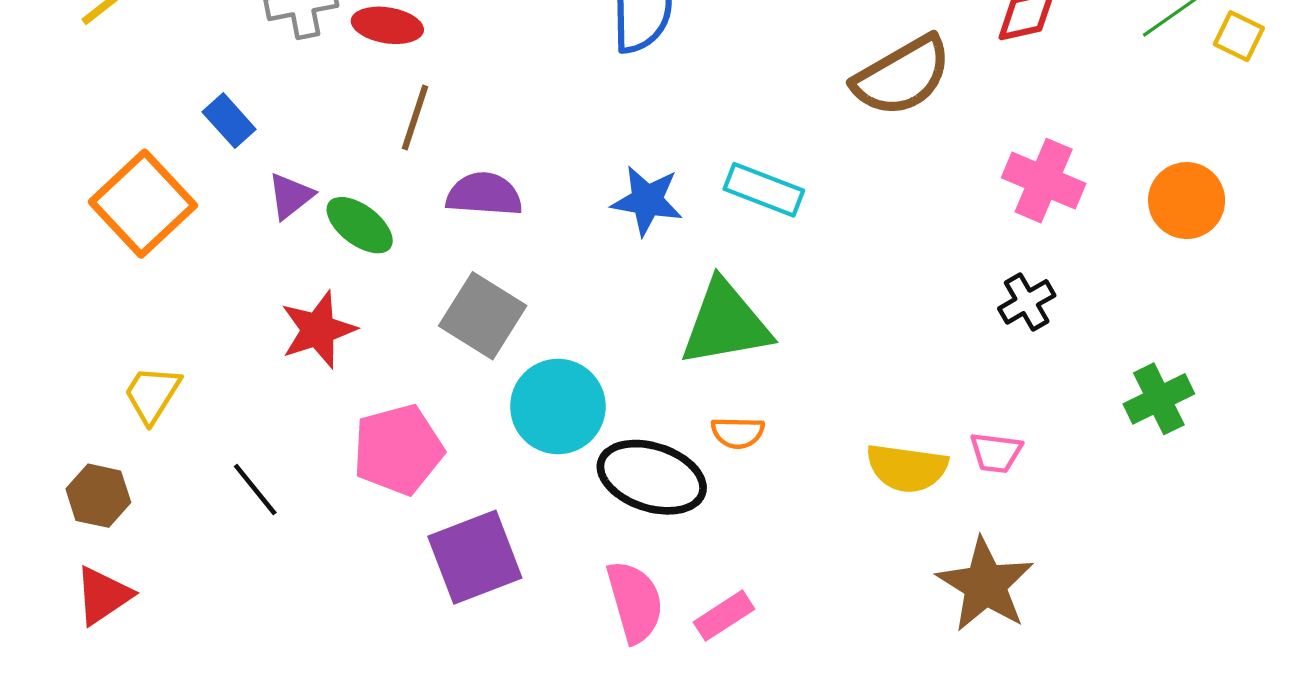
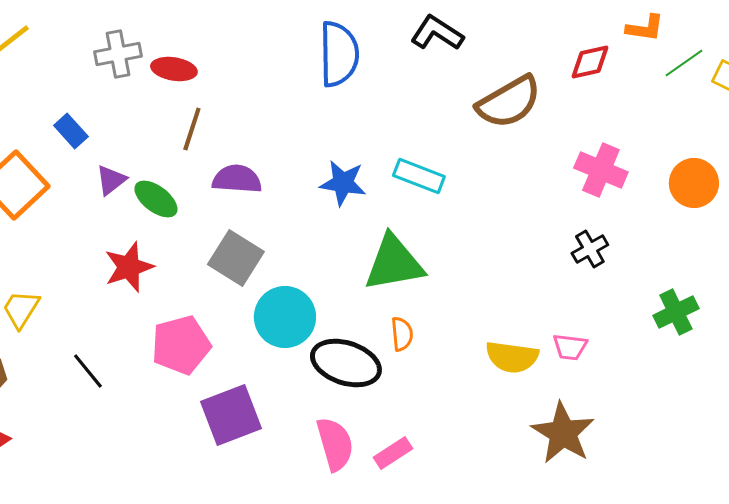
orange semicircle: (738, 433) -> (402, 334), turned -96

